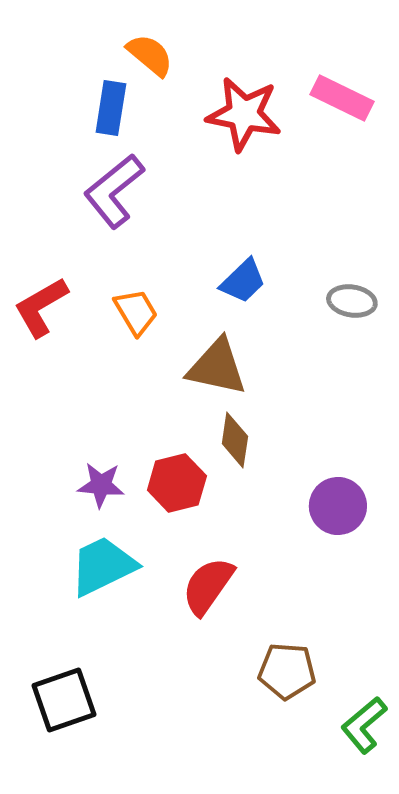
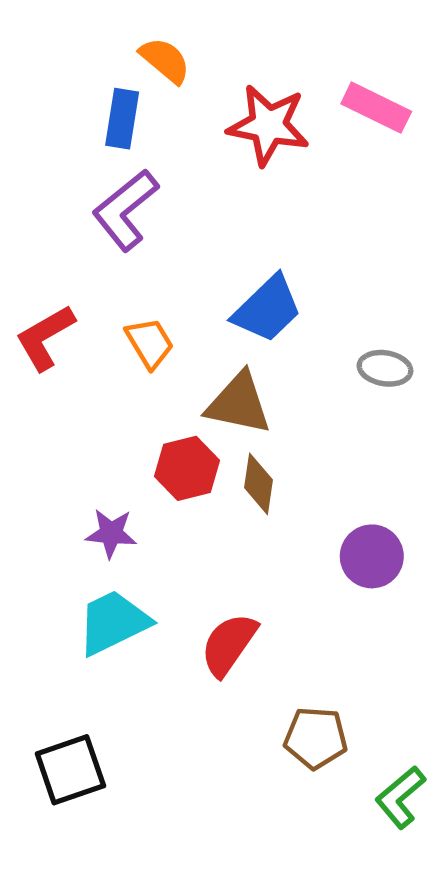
blue trapezoid: (243, 281) -> (267, 309), size x1.4
gray ellipse: (352, 301) -> (385, 368), moved
red hexagon: (177, 483) -> (187, 468), moved

